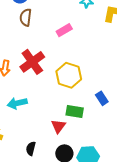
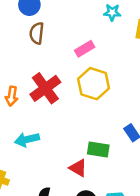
yellow hexagon: (69, 75) -> (94, 84), moved
red triangle: (58, 126) -> (78, 168), turned -35

